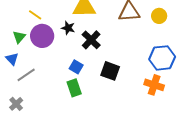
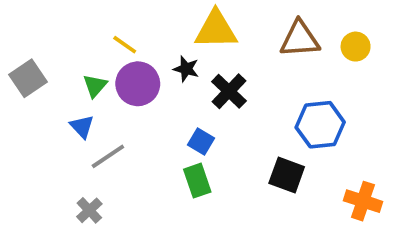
blue hexagon: (162, 58) -> (320, 125), moved
black square: (110, 71) -> (287, 175), moved
orange cross: (154, 85) -> (363, 201), moved

